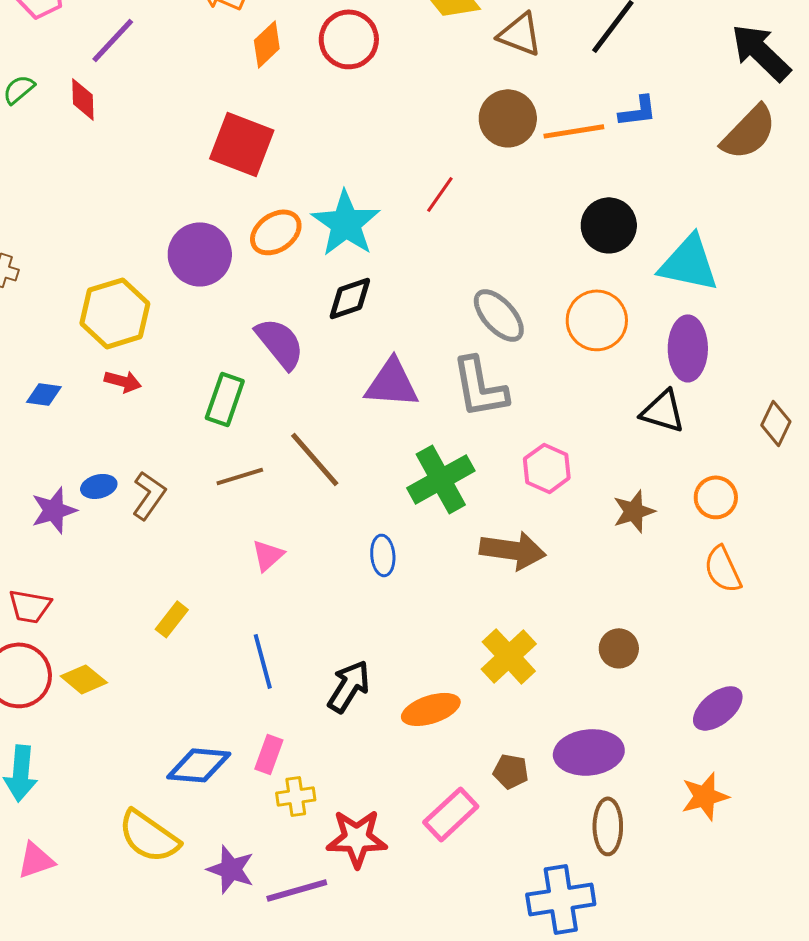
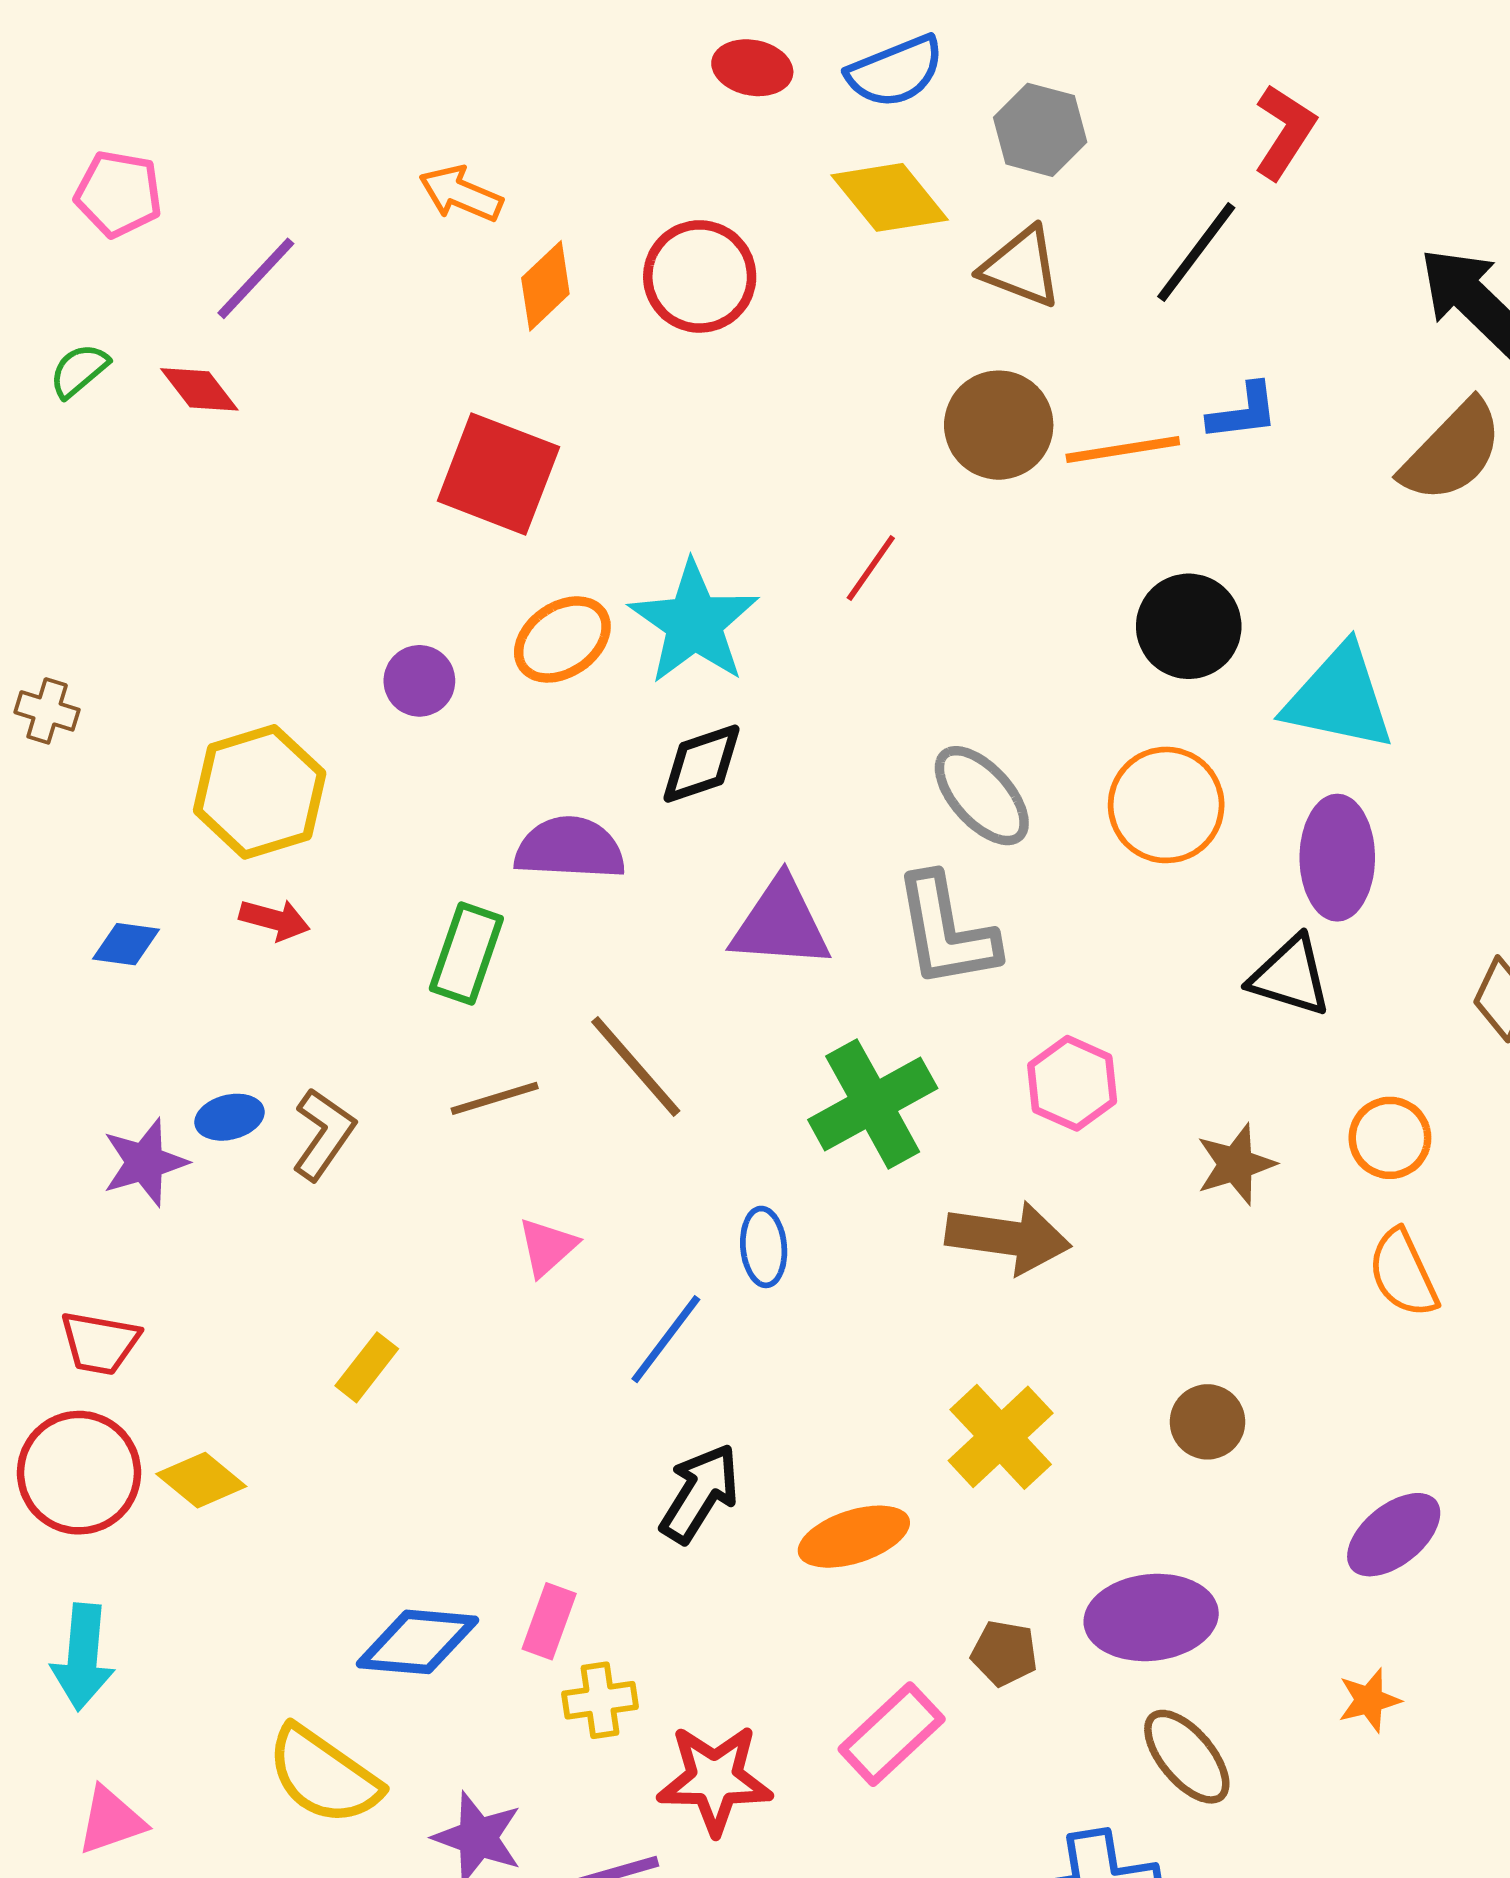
red diamond: (83, 99) -> (199, 389), turned -36
purple circle: (200, 254) -> (419, 681), size x0.6
purple semicircle: (280, 343) -> (570, 848), turned -48
blue line: (263, 661) -> (666, 1339), moved, turned 52
orange star: (705, 796) -> (1369, 1700), size x0.7
brown ellipse: (608, 826) -> (1187, 1757), turned -40

